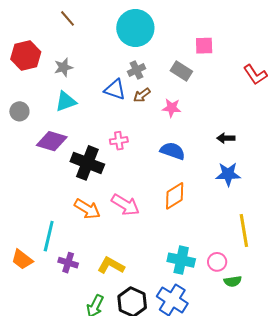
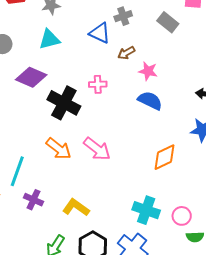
brown arrow: (142, 95) -> (126, 53), moved
pink star: (172, 108) -> (148, 71), moved
orange diamond: (175, 196) -> (165, 157), moved

